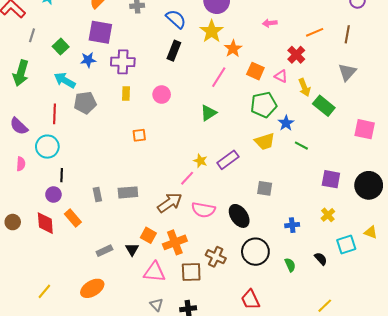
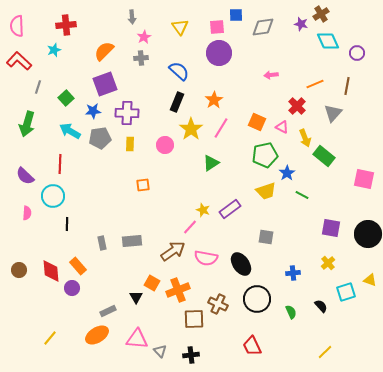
yellow star: (212, 31) -> (191, 129), moved
purple square: (100, 32) -> (105, 84), turned -30
orange star: (233, 49) -> (214, 100), moved
gray triangle: (347, 72) -> (333, 113), moved
gray pentagon: (85, 103) -> (100, 138), moved
purple circle: (53, 194) -> (72, 288), moved
gray rectangle: (104, 251) -> (108, 311), moved
pink triangle: (154, 272) -> (137, 339), moved

